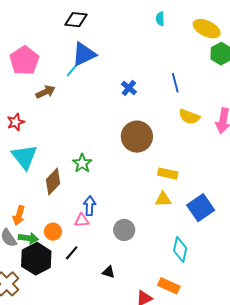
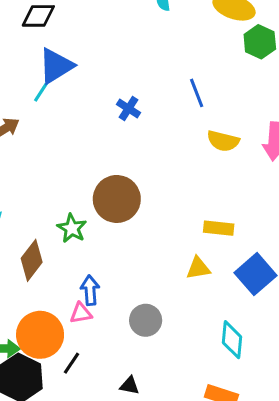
brown circle: (137, 137) -> (117, 199), moved
yellow rectangle: (168, 174) -> (219, 228), moved
orange circle: (53, 232) -> (40, 335), size x1.8

